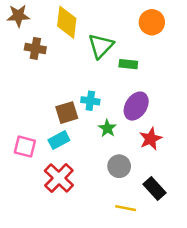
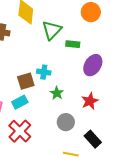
purple ellipse: (136, 106) -> (93, 65), moved

